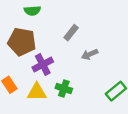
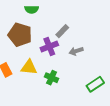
purple cross: (43, 65) -> (49, 46), moved
yellow triangle: (37, 92) -> (29, 67), moved

